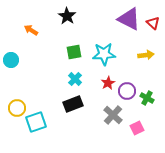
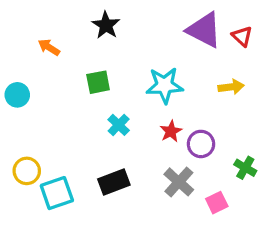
green square: (74, 52) -> (98, 82), moved
green cross: (147, 98) -> (245, 168), moved
black rectangle: (73, 104) -> (114, 182), moved

